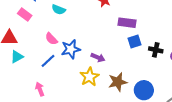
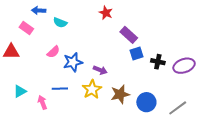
purple rectangle: (127, 23) -> (129, 35), turned 36
pink semicircle: (51, 39) -> (53, 52), turned -88
cyan triangle: (17, 57) -> (20, 91), moved
blue line: (48, 61) -> (60, 89), moved, turned 42

